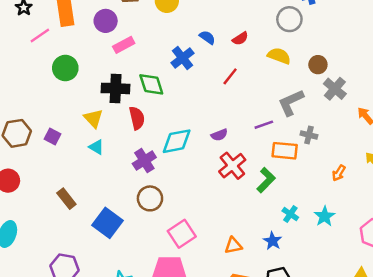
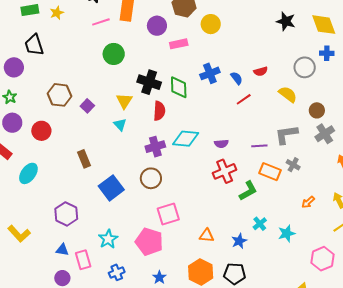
blue semicircle: (207, 37) -> (237, 78), moved
pink rectangle: (124, 45) -> (179, 44), moved

